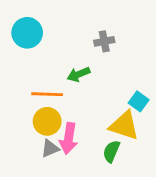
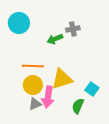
green arrow: (79, 74) -> (55, 39), moved
cyan square: (139, 101) -> (92, 89), moved
yellow triangle: (124, 126) -> (62, 79), moved, turned -35

